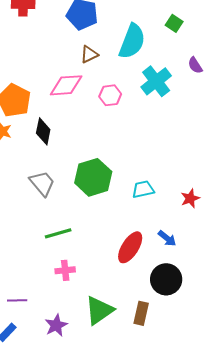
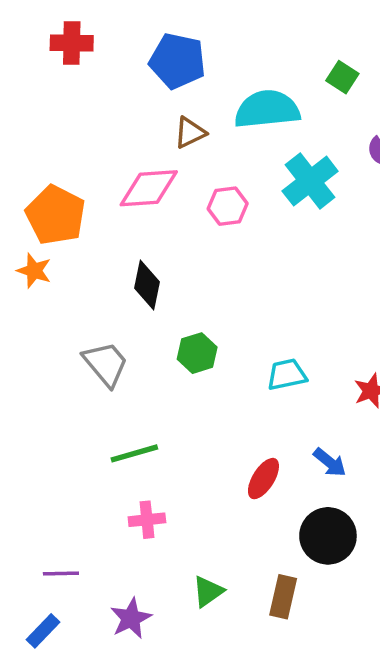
cyan semicircle: (132, 41) -> (267, 109), turned -117
black diamond: (43, 131) -> (147, 285), moved
green hexagon: (93, 177) -> (197, 353), size x0.6
red ellipse: (130, 247) -> (263, 479), size x0.7
green triangle: (99, 310) -> (208, 591), size x0.6

